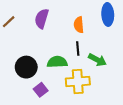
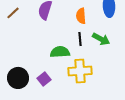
green arrow: (97, 60) -> (101, 39), moved
black circle: (26, 67) -> (18, 78), moved

